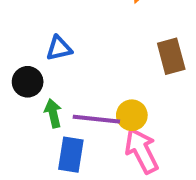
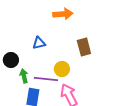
blue triangle: (59, 48) -> (39, 43), moved
yellow circle: (132, 115) -> (62, 69), moved

